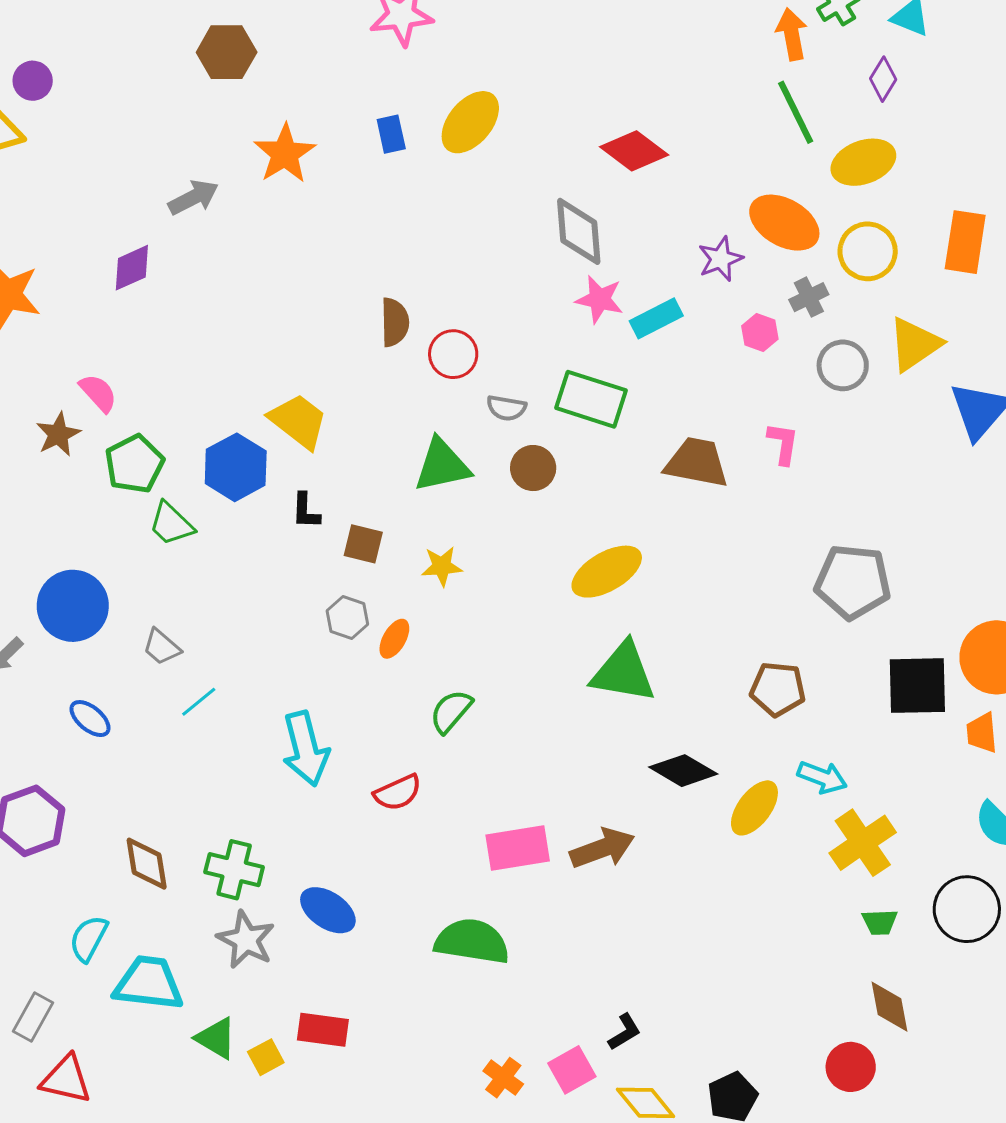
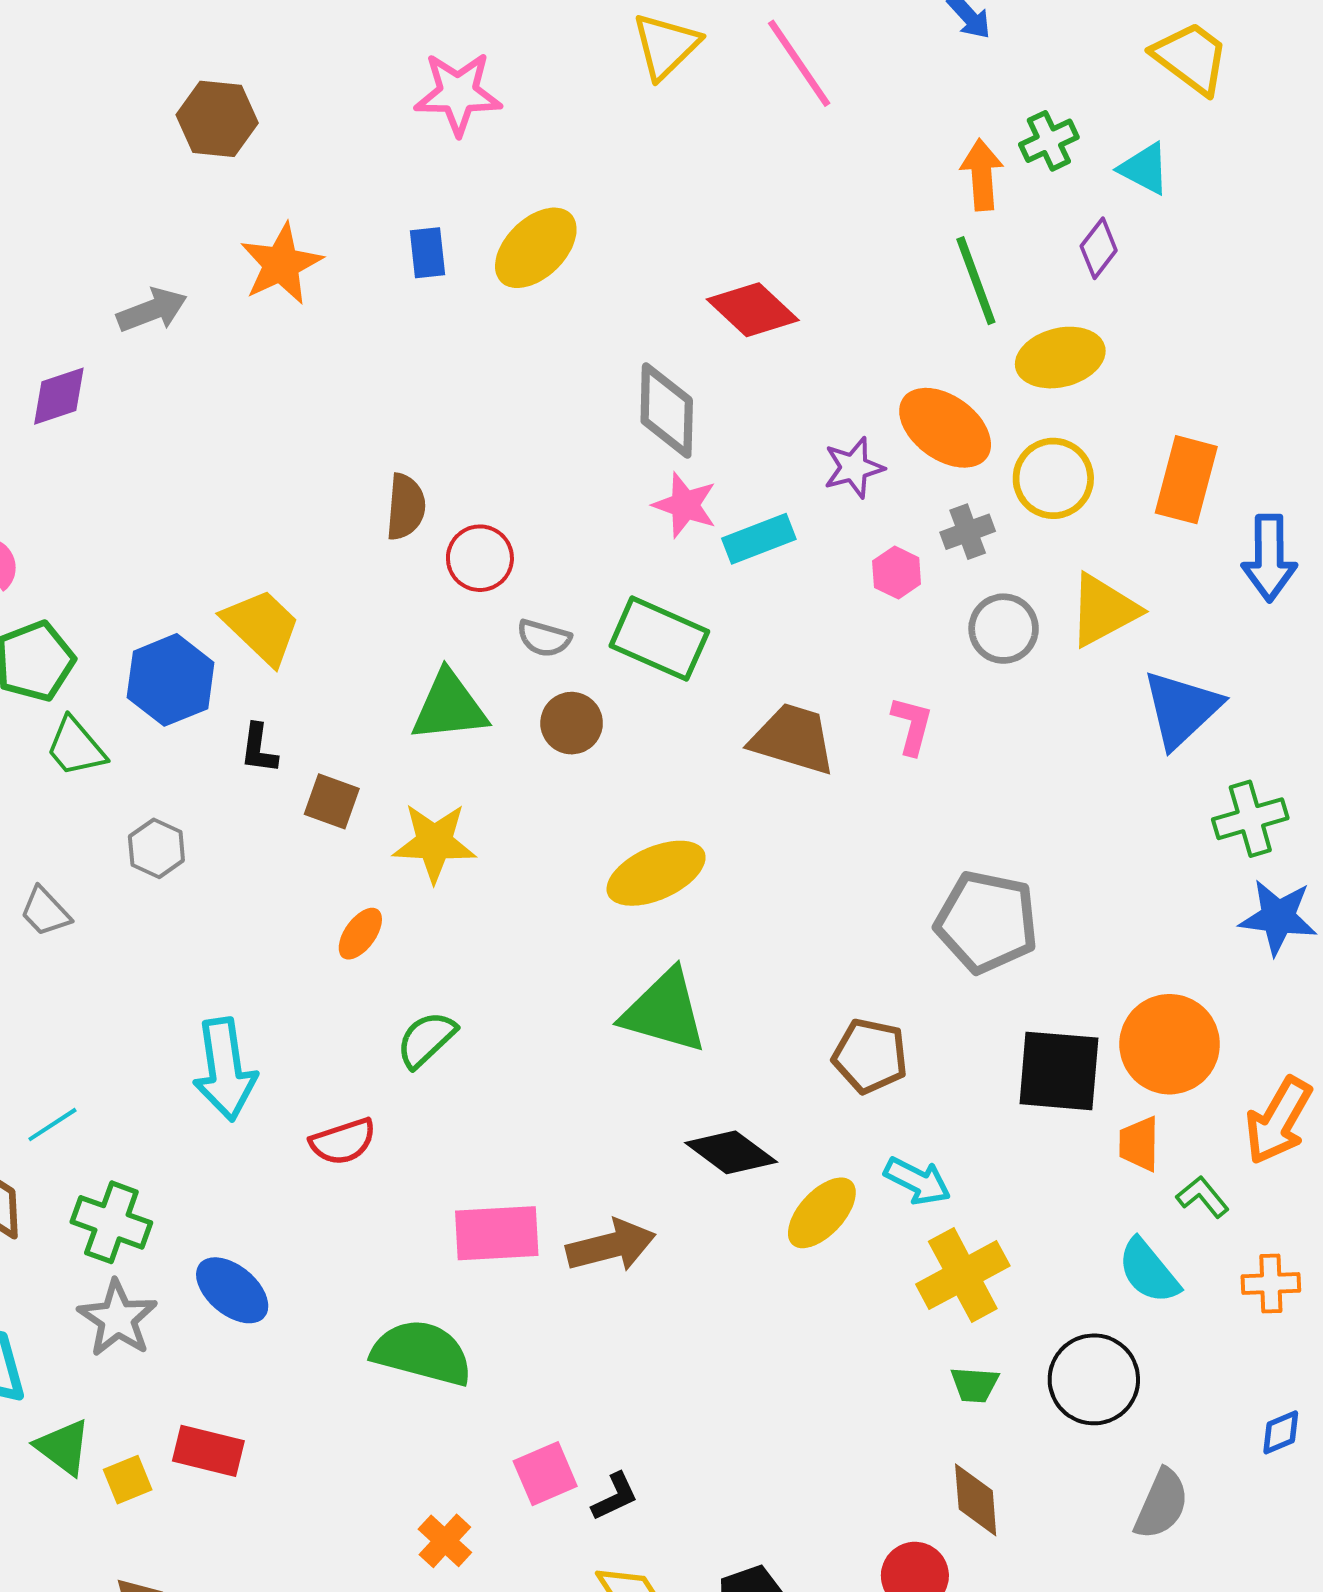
yellow star: (442, 566) -> (434, 843), size x1.5
gray hexagon: (347, 617) -> (156, 848), moved
cyan line: (199, 702) -> (52, 1125), moved
pink square: (572, 1070) -> (545, 1474), moved

